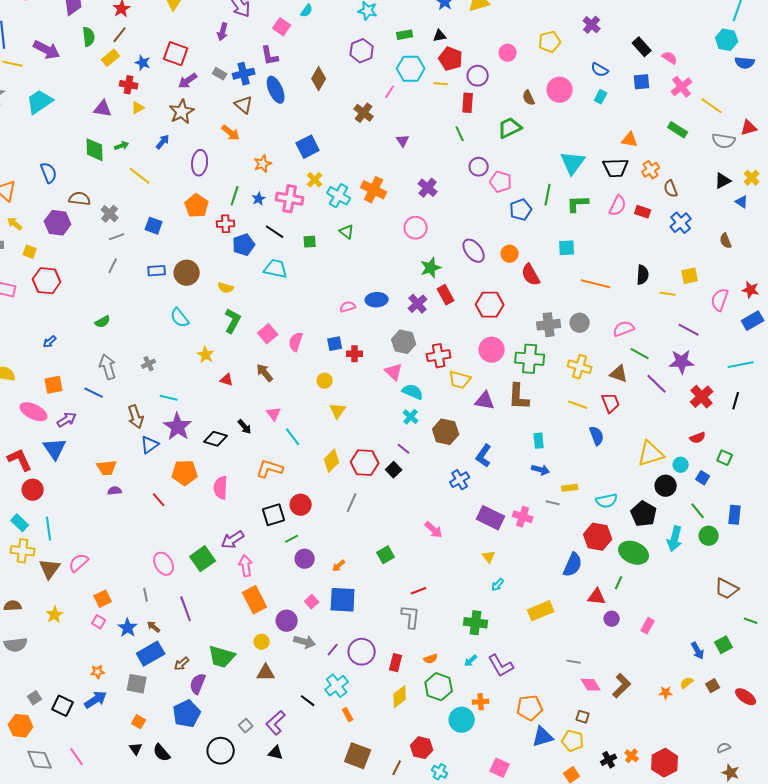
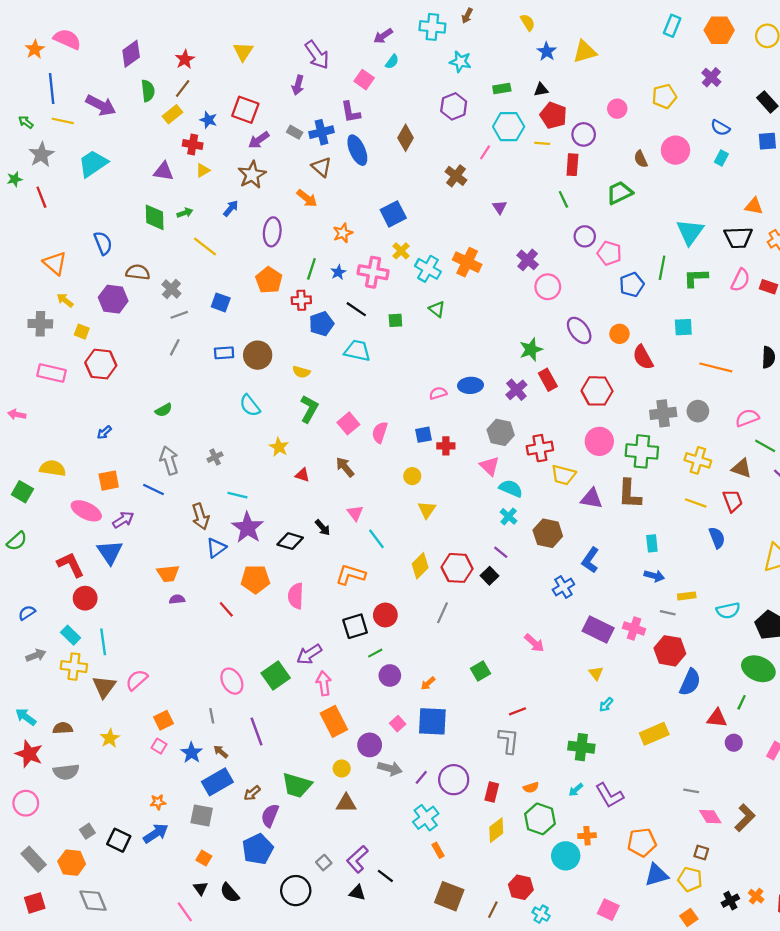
pink circle: (416, 228) -> (548, 287), moved
red hexagon: (598, 537) -> (670, 651), moved
black line: (308, 701) -> (385, 876), moved
pink line: (77, 757) -> (185, 912), moved

